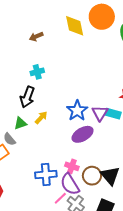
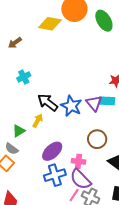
yellow diamond: (75, 26) -> (50, 24), turned -55
black arrow: (27, 97) -> (48, 102), moved, turned 120
purple ellipse: (83, 134) -> (52, 151), moved
brown circle: (92, 176) -> (97, 139), moved

